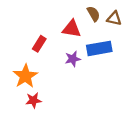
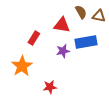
red star: (33, 100) -> (50, 87), moved

